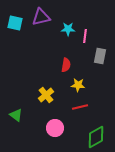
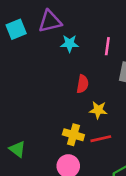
cyan square: (15, 23) -> (16, 29), turned -35
cyan star: (68, 29) -> (70, 44), moved
yellow cross: (46, 95) -> (73, 135), moved, turned -35

